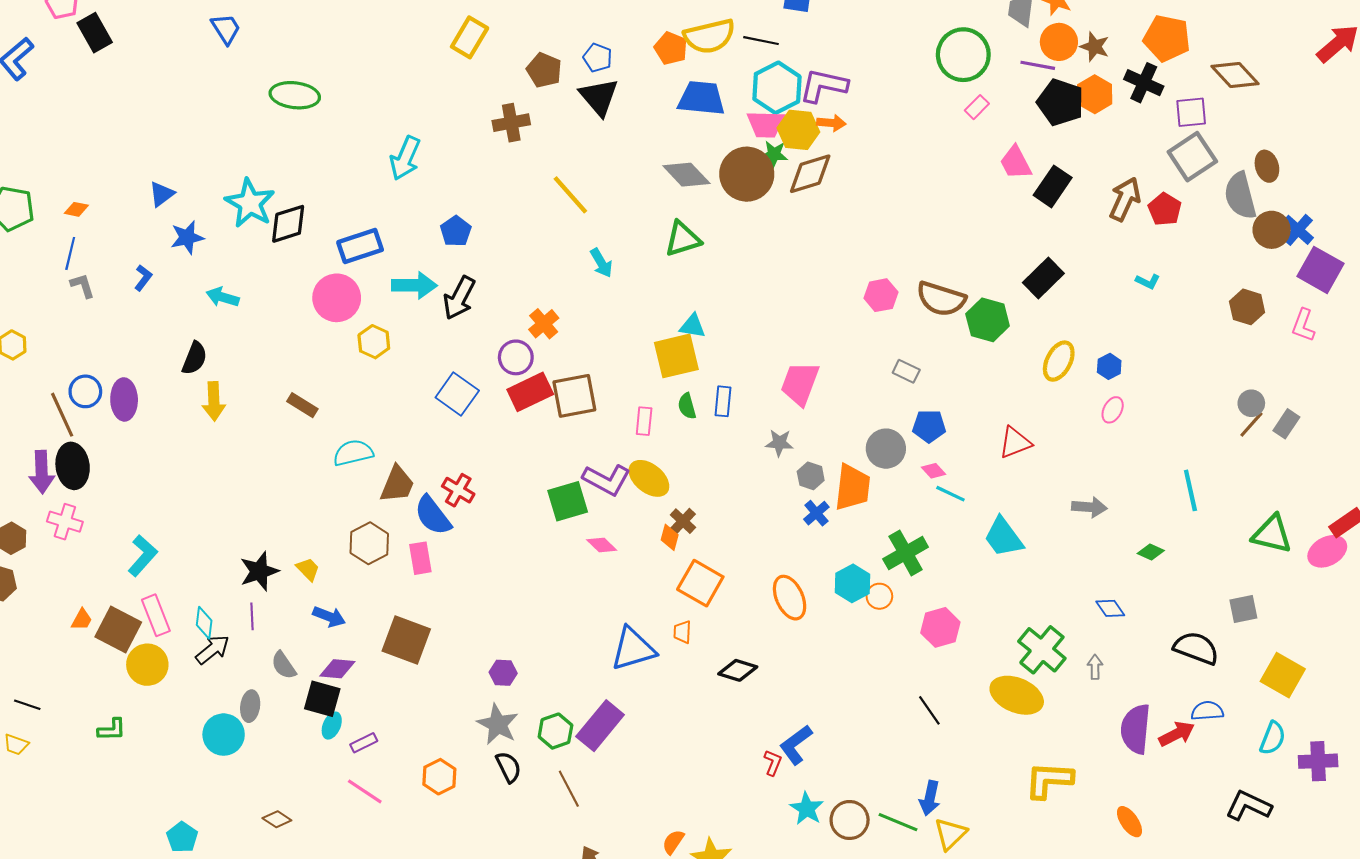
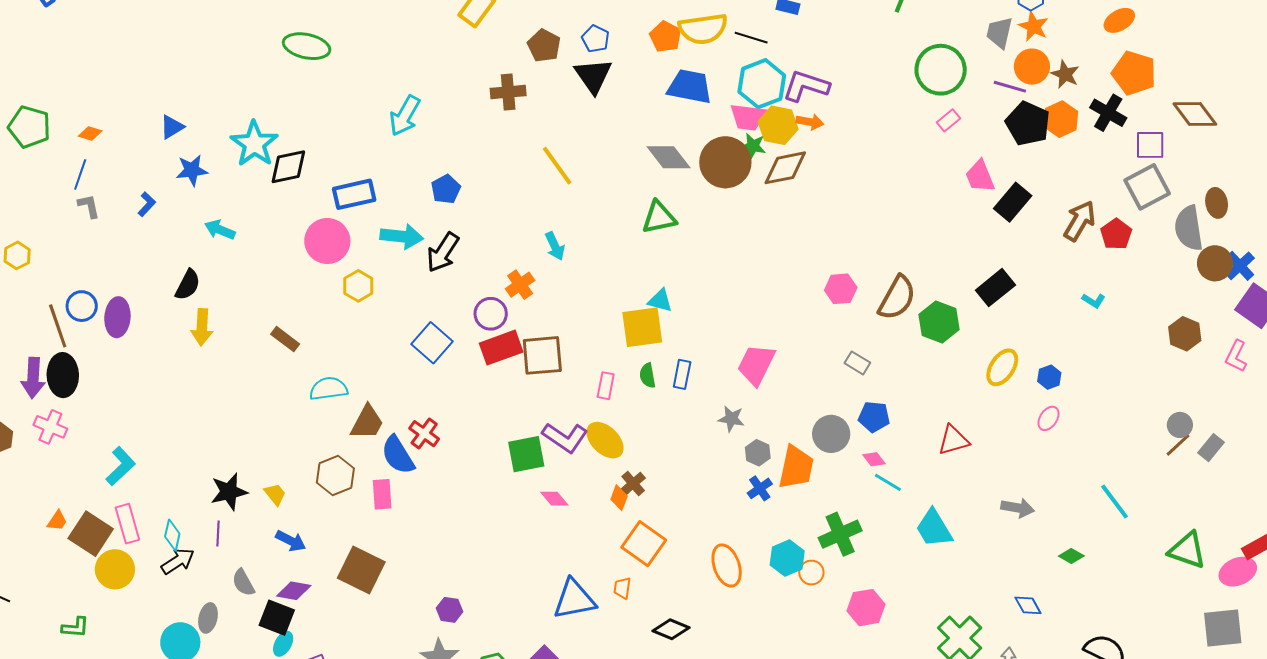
cyan arrow: (601, 263) -> (555, 246), moved
brown semicircle: (941, 299) -> (897, 298), turned -84
cyan line: (1190, 490) -> (1114, 502), turned -30
gray square: (1243, 609) -> (1223, 628), moved, size x1.5

